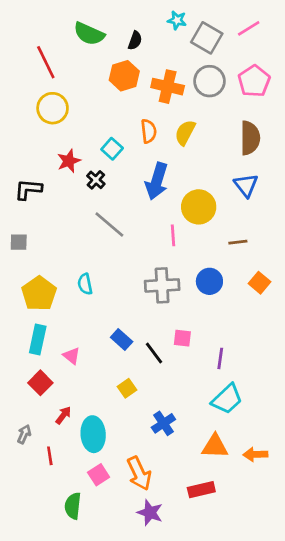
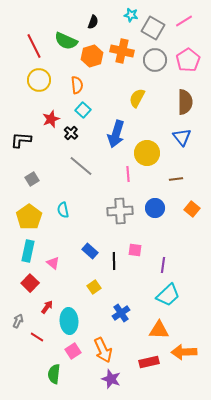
green semicircle: (89, 34) -> (66, 41), moved
black semicircle: (135, 41) -> (93, 22), moved
orange cross: (168, 87) -> (122, 51), moved
orange semicircle: (149, 131) -> (77, 85), moved
gray square: (19, 242) -> (32, 179), moved, turned -32
black line: (154, 353) -> (114, 261), turned 36
orange arrow: (255, 454) -> (184, 352), moved, size x1.4
red line: (50, 456) -> (37, 337), turned -48

